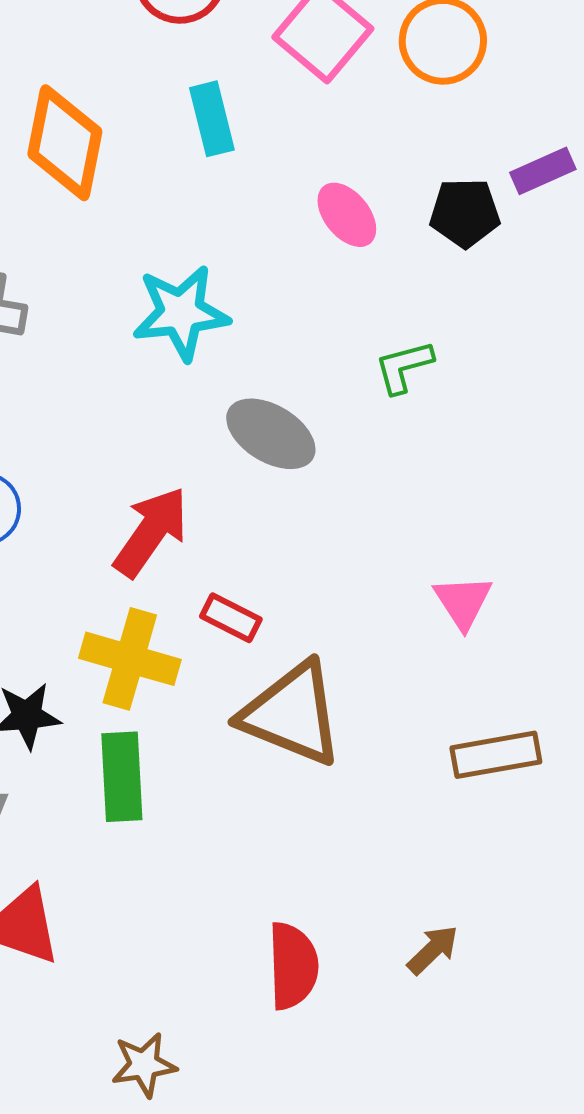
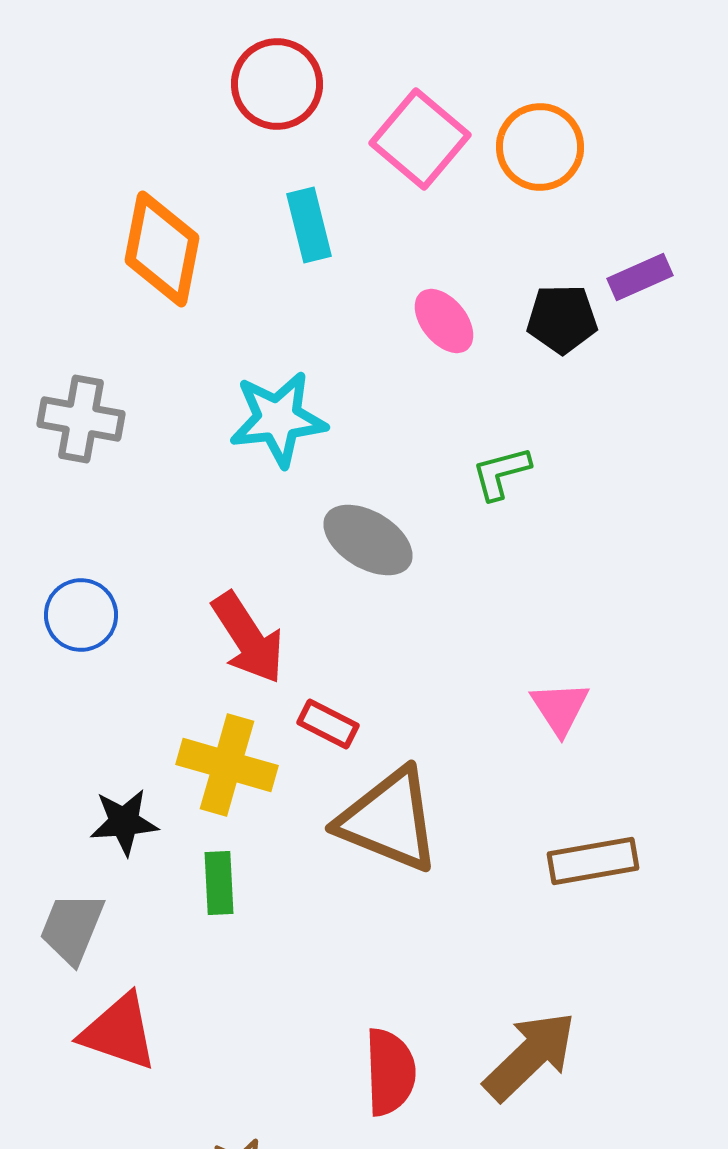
red arrow: (151, 532) -> (248, 638), turned 112
green rectangle: (122, 777) -> (219, 883), size x0.7
brown arrow: (433, 950) -> (530, 1056), size x1.8

